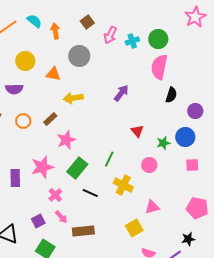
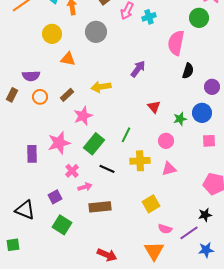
green circle: (158, 39) -> (199, 18), moved
yellow circle: (25, 61) -> (52, 34), moved
orange triangle: (53, 74) -> (68, 59), moved
purple semicircle: (14, 89) -> (31, 76), moved
yellow arrow: (73, 98) -> (101, 87), moved
yellow cross: (123, 185) -> (140, 161), turned -30
pink triangle: (152, 207) -> (169, 169), moved
pink arrow: (61, 217) -> (85, 187), moved, turned -64

